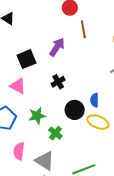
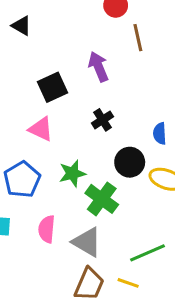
purple arrow: (57, 47) -> (98, 67), turned -54
blue semicircle: (95, 100) -> (160, 133), moved
green cross: (55, 133) -> (102, 199), size x1.5

